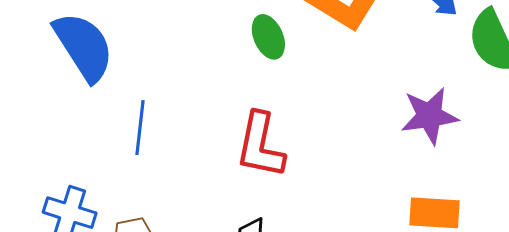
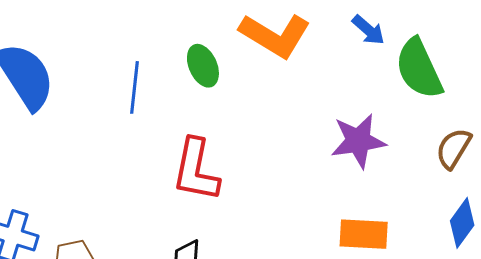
blue line: (140, 128) -> (134, 87), moved

